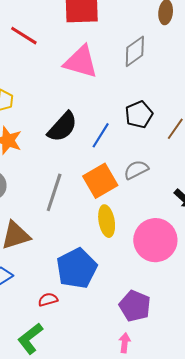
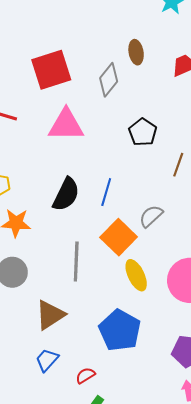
gray diamond: (135, 51) -> (109, 80), moved
black pentagon: (139, 115) -> (143, 132), moved
red semicircle: (48, 300) -> (85, 375), moved

